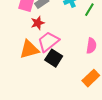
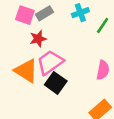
orange triangle: (29, 49) -> (26, 71), turned 45

